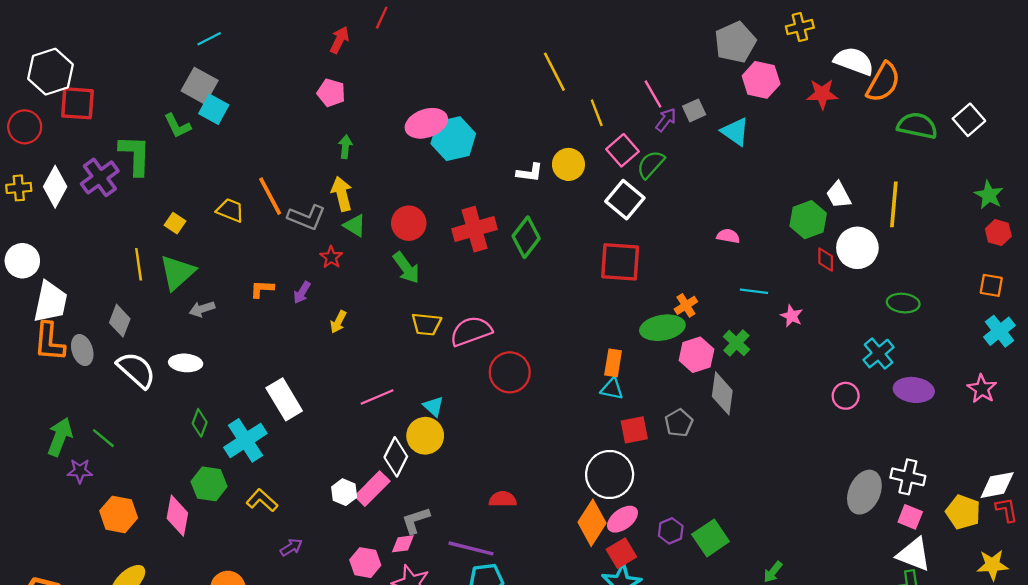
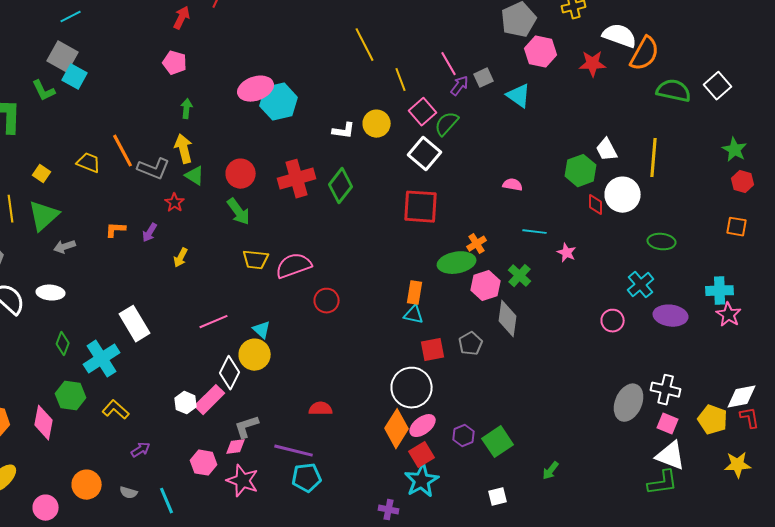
cyan cross: (1000, 331) -> (720, 291), moved, turned 36
red circle: (510, 372) -> (327, 301), size x0.7

